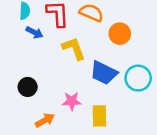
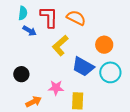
orange circle: (120, 34) -> (104, 45), moved
yellow L-shape: (74, 48) -> (60, 46), turned -115

